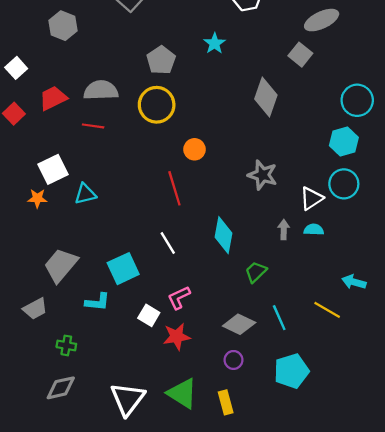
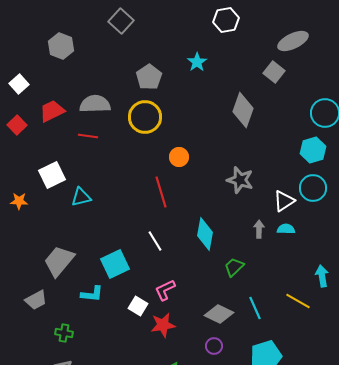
orange star: (37, 198) -> (19, 201), moved
cyan arrow: (354, 282) -> (322, 276), turned 65

